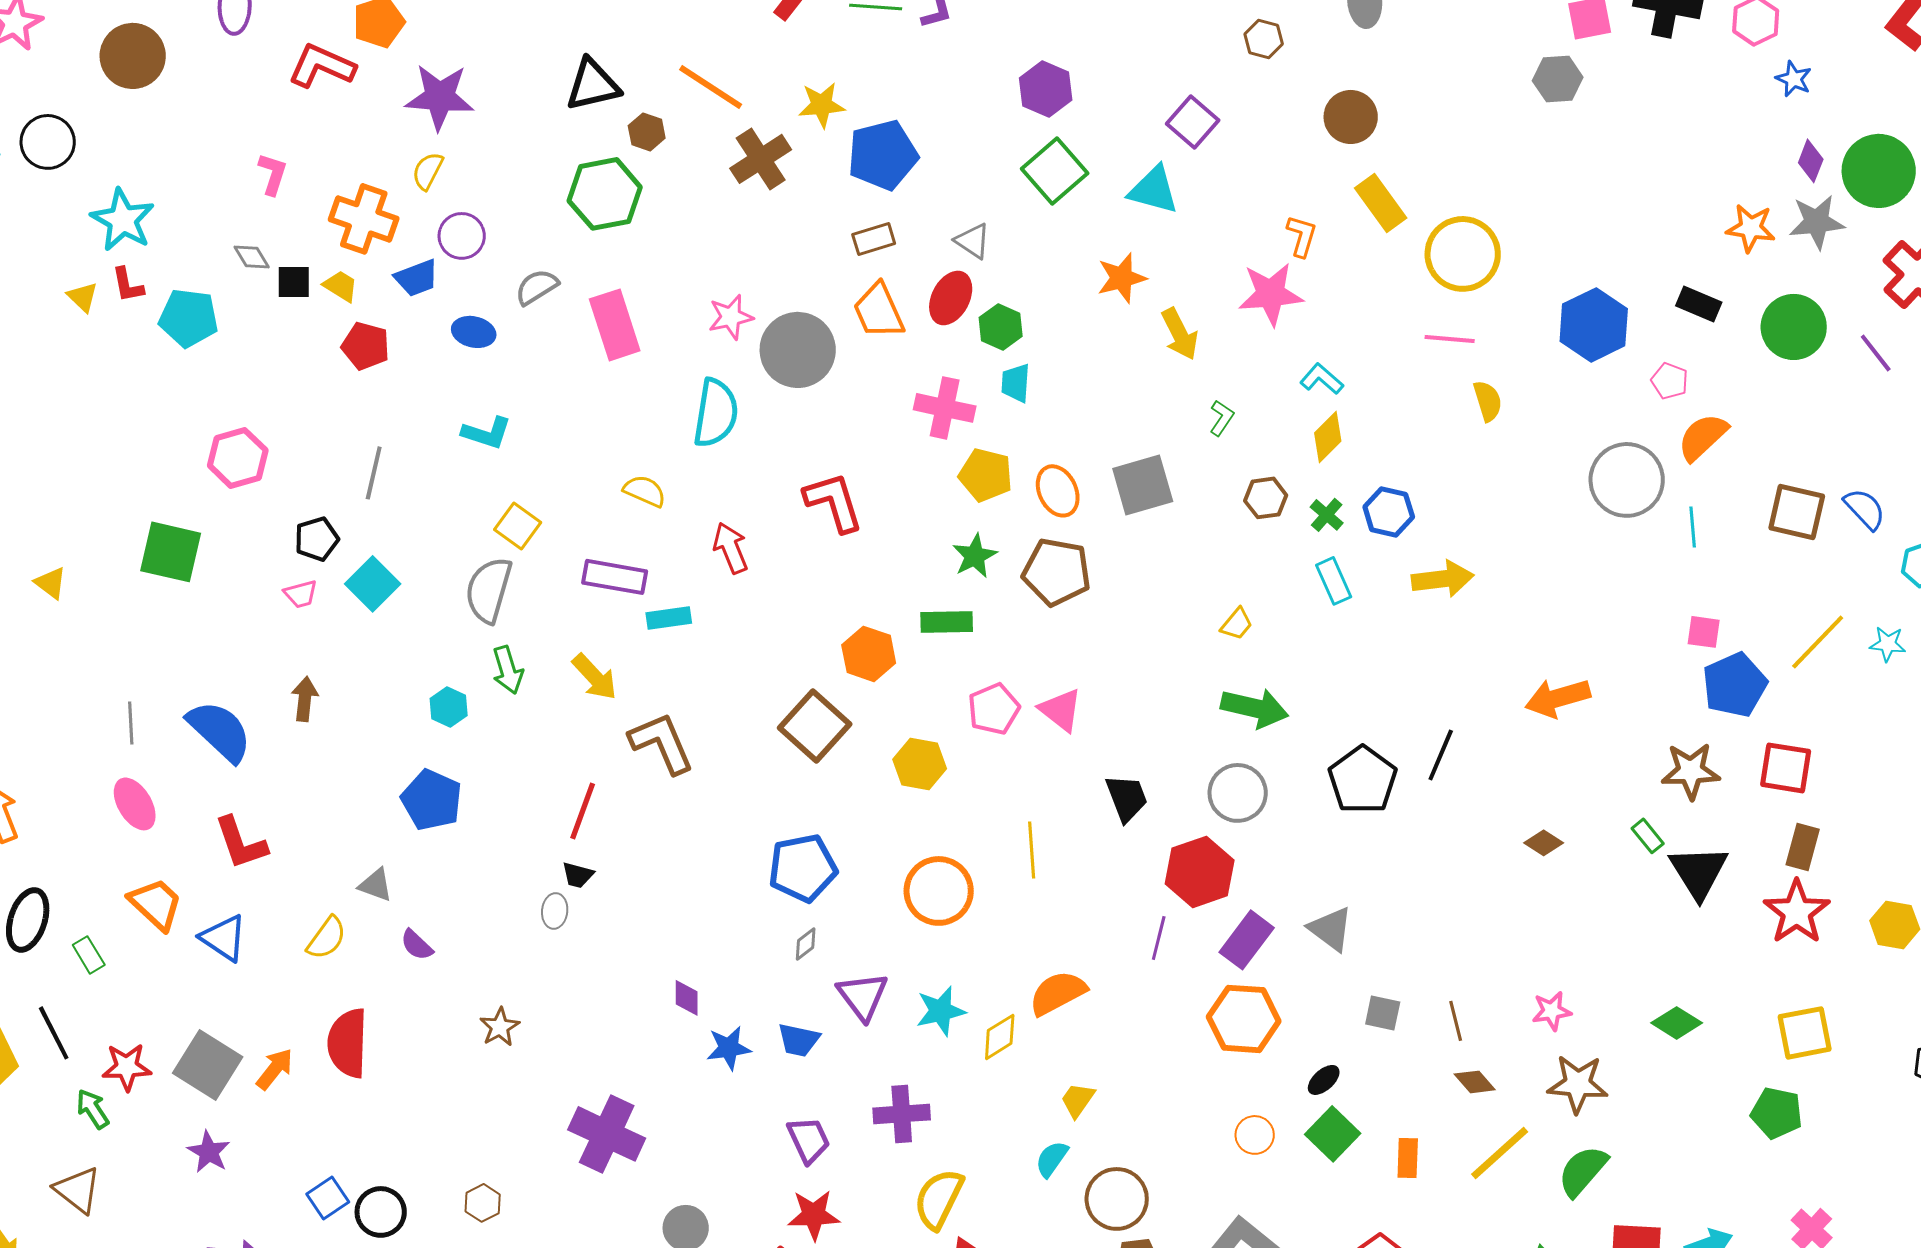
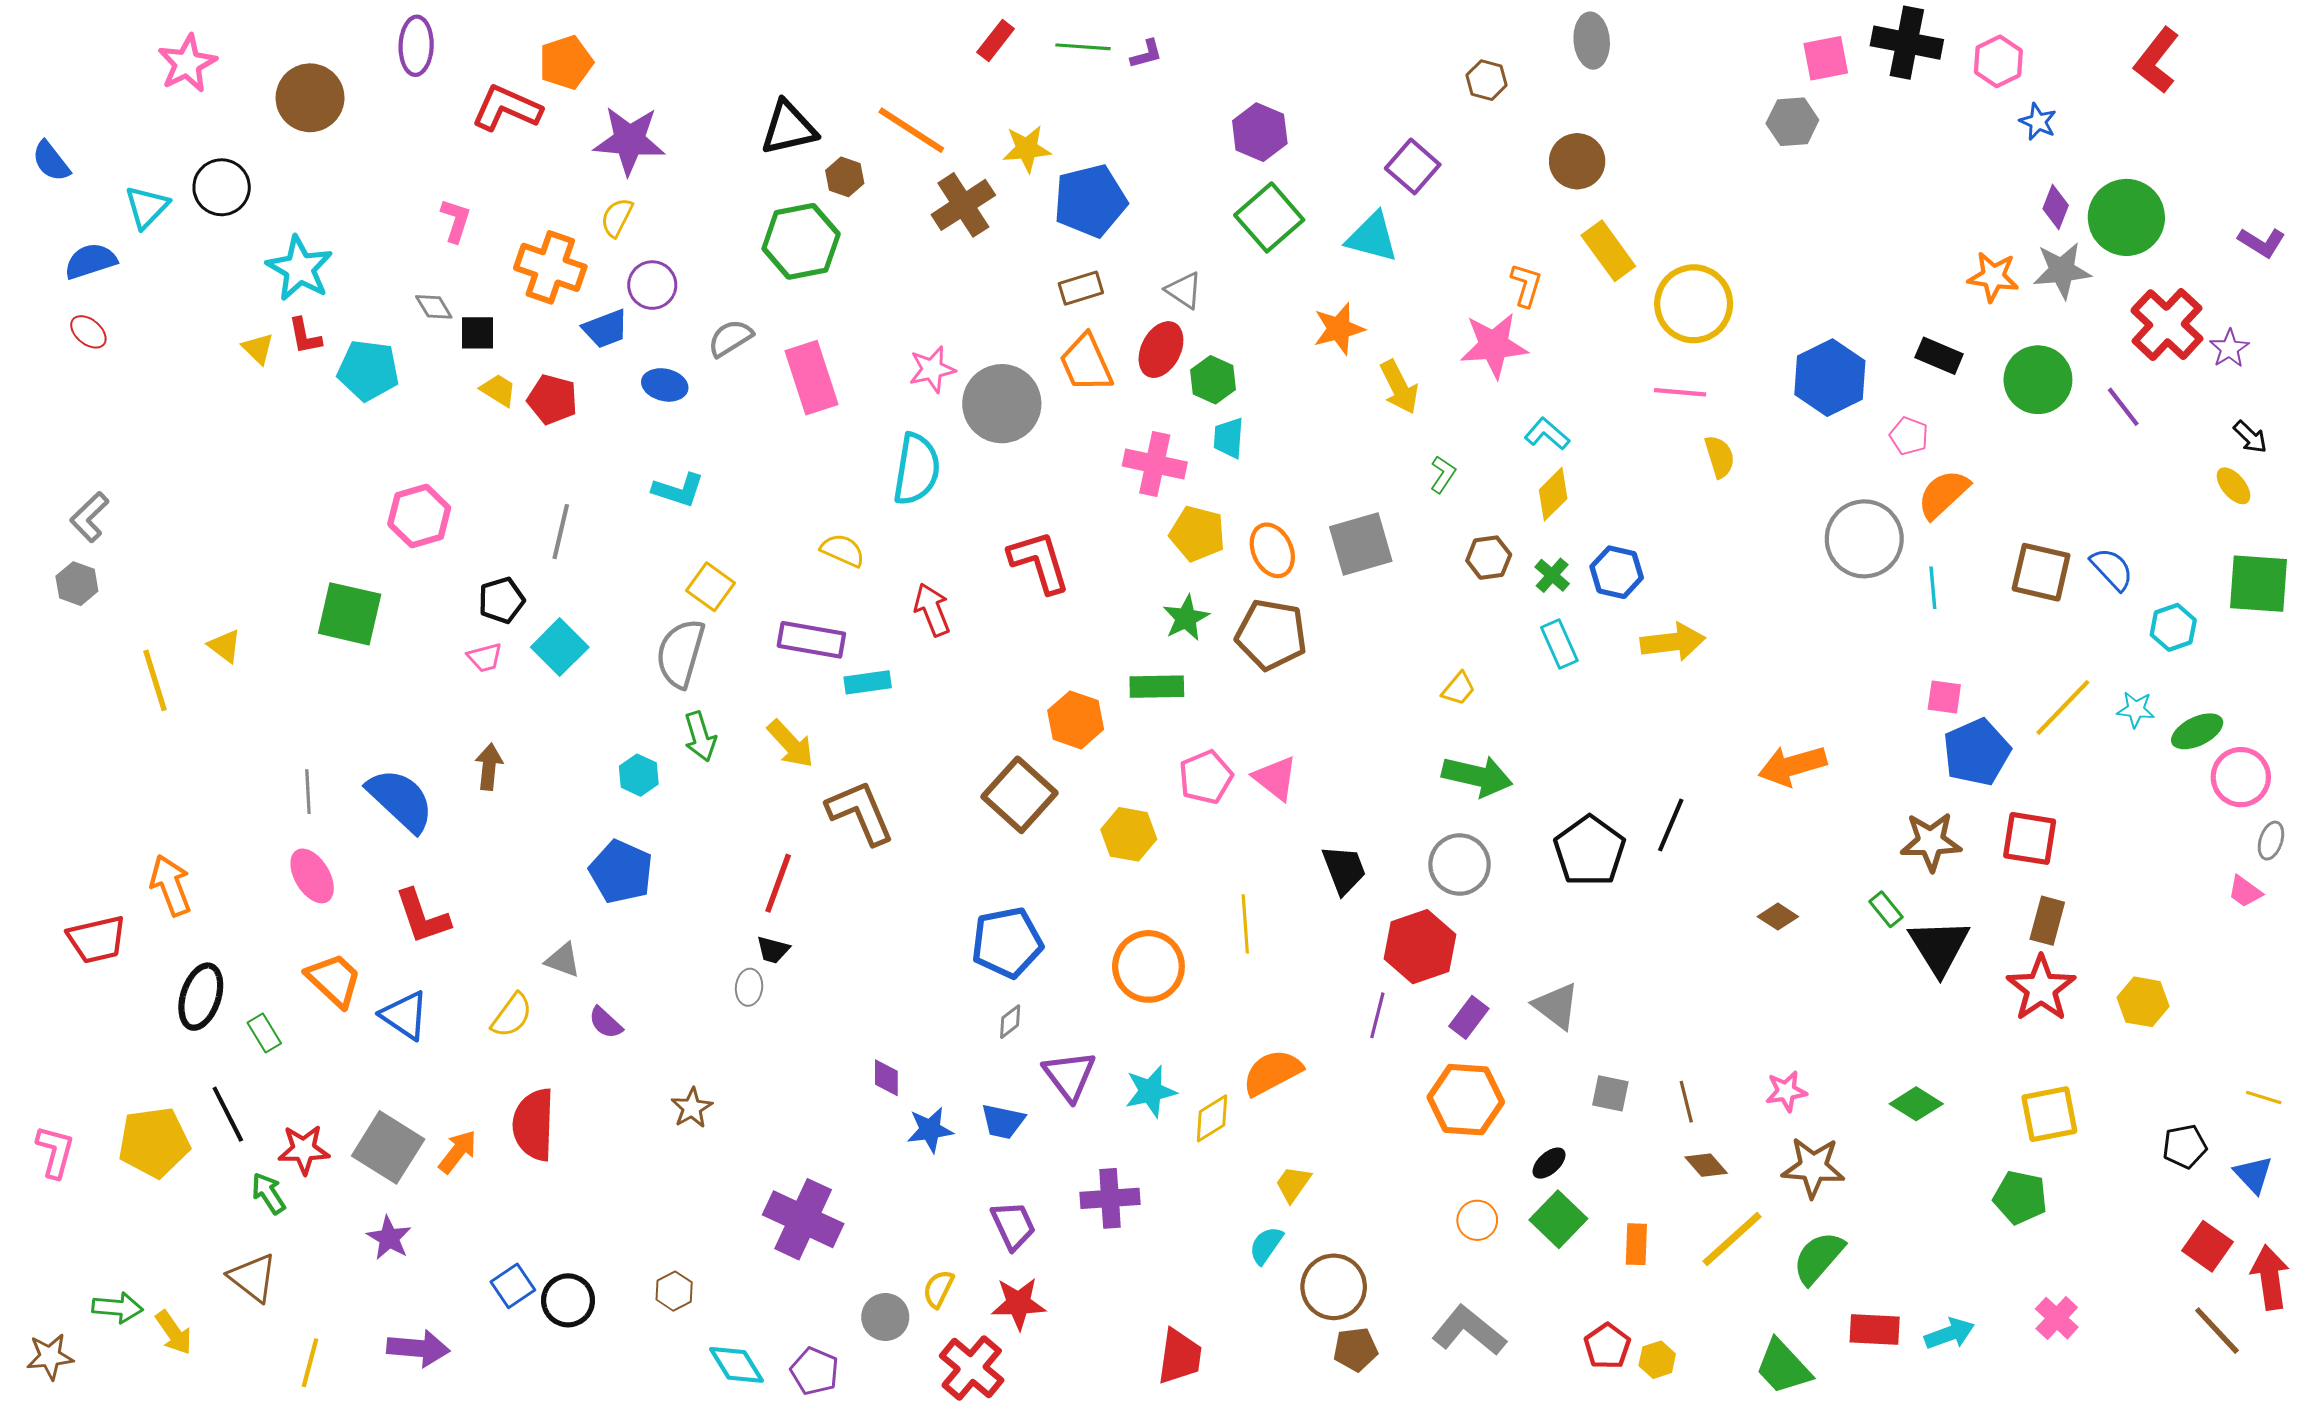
yellow trapezoid: (341, 286) -> (498, 390), moved
purple rectangle: (1247, 940) -> (1469, 1017), size x0.7
yellow semicircle: (939, 1199) -> (938, 1289), moved, size x0.6

